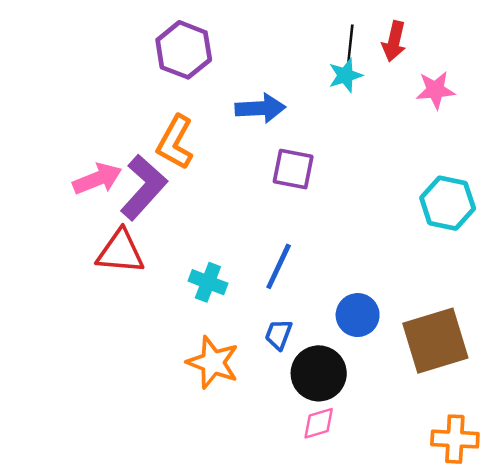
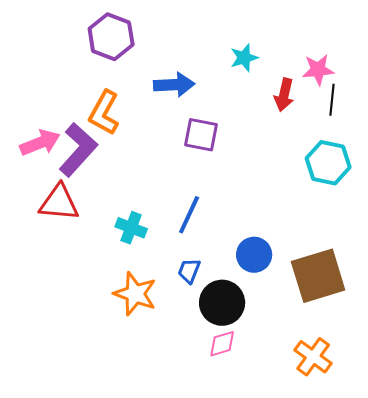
red arrow: (394, 41) -> (284, 95), moved
black line: (350, 44) -> (332, 100), moved
orange cross: (455, 439) -> (313, 357), moved, turned 33

